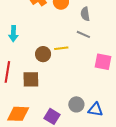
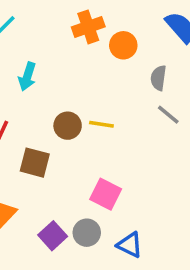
gray line: (83, 34) -> (168, 115), moved
pink square: (103, 62) -> (106, 194), moved
gray circle: (76, 104) -> (87, 233), moved

